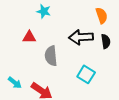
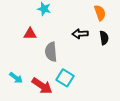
black arrow: (81, 37) -> (80, 34), size x0.7
cyan square: (86, 74) -> (65, 78), moved

